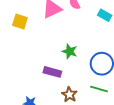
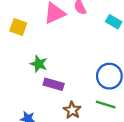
green star: (70, 51) -> (39, 64), moved

